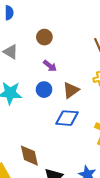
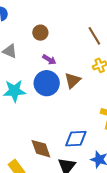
blue circle: (44, 90) -> (47, 83), size x1.6
blue diamond: (67, 118) -> (76, 139), moved

